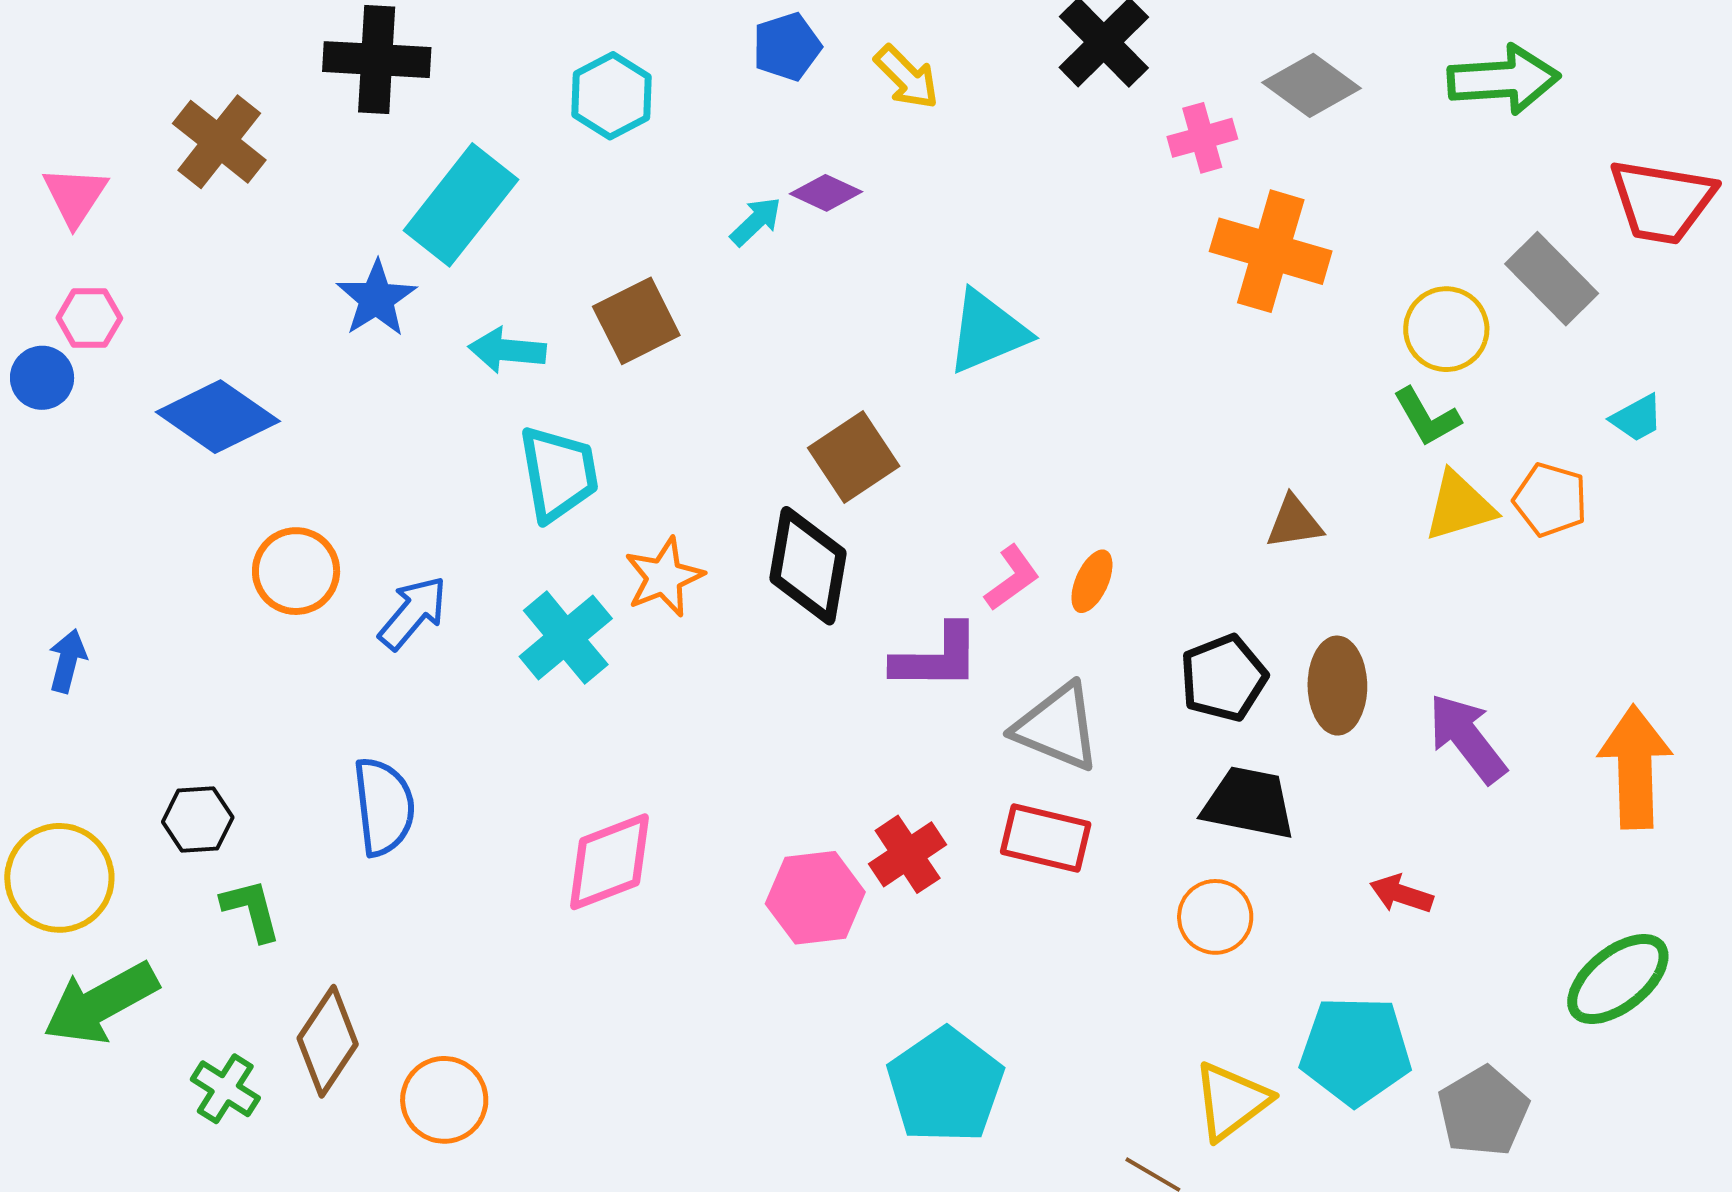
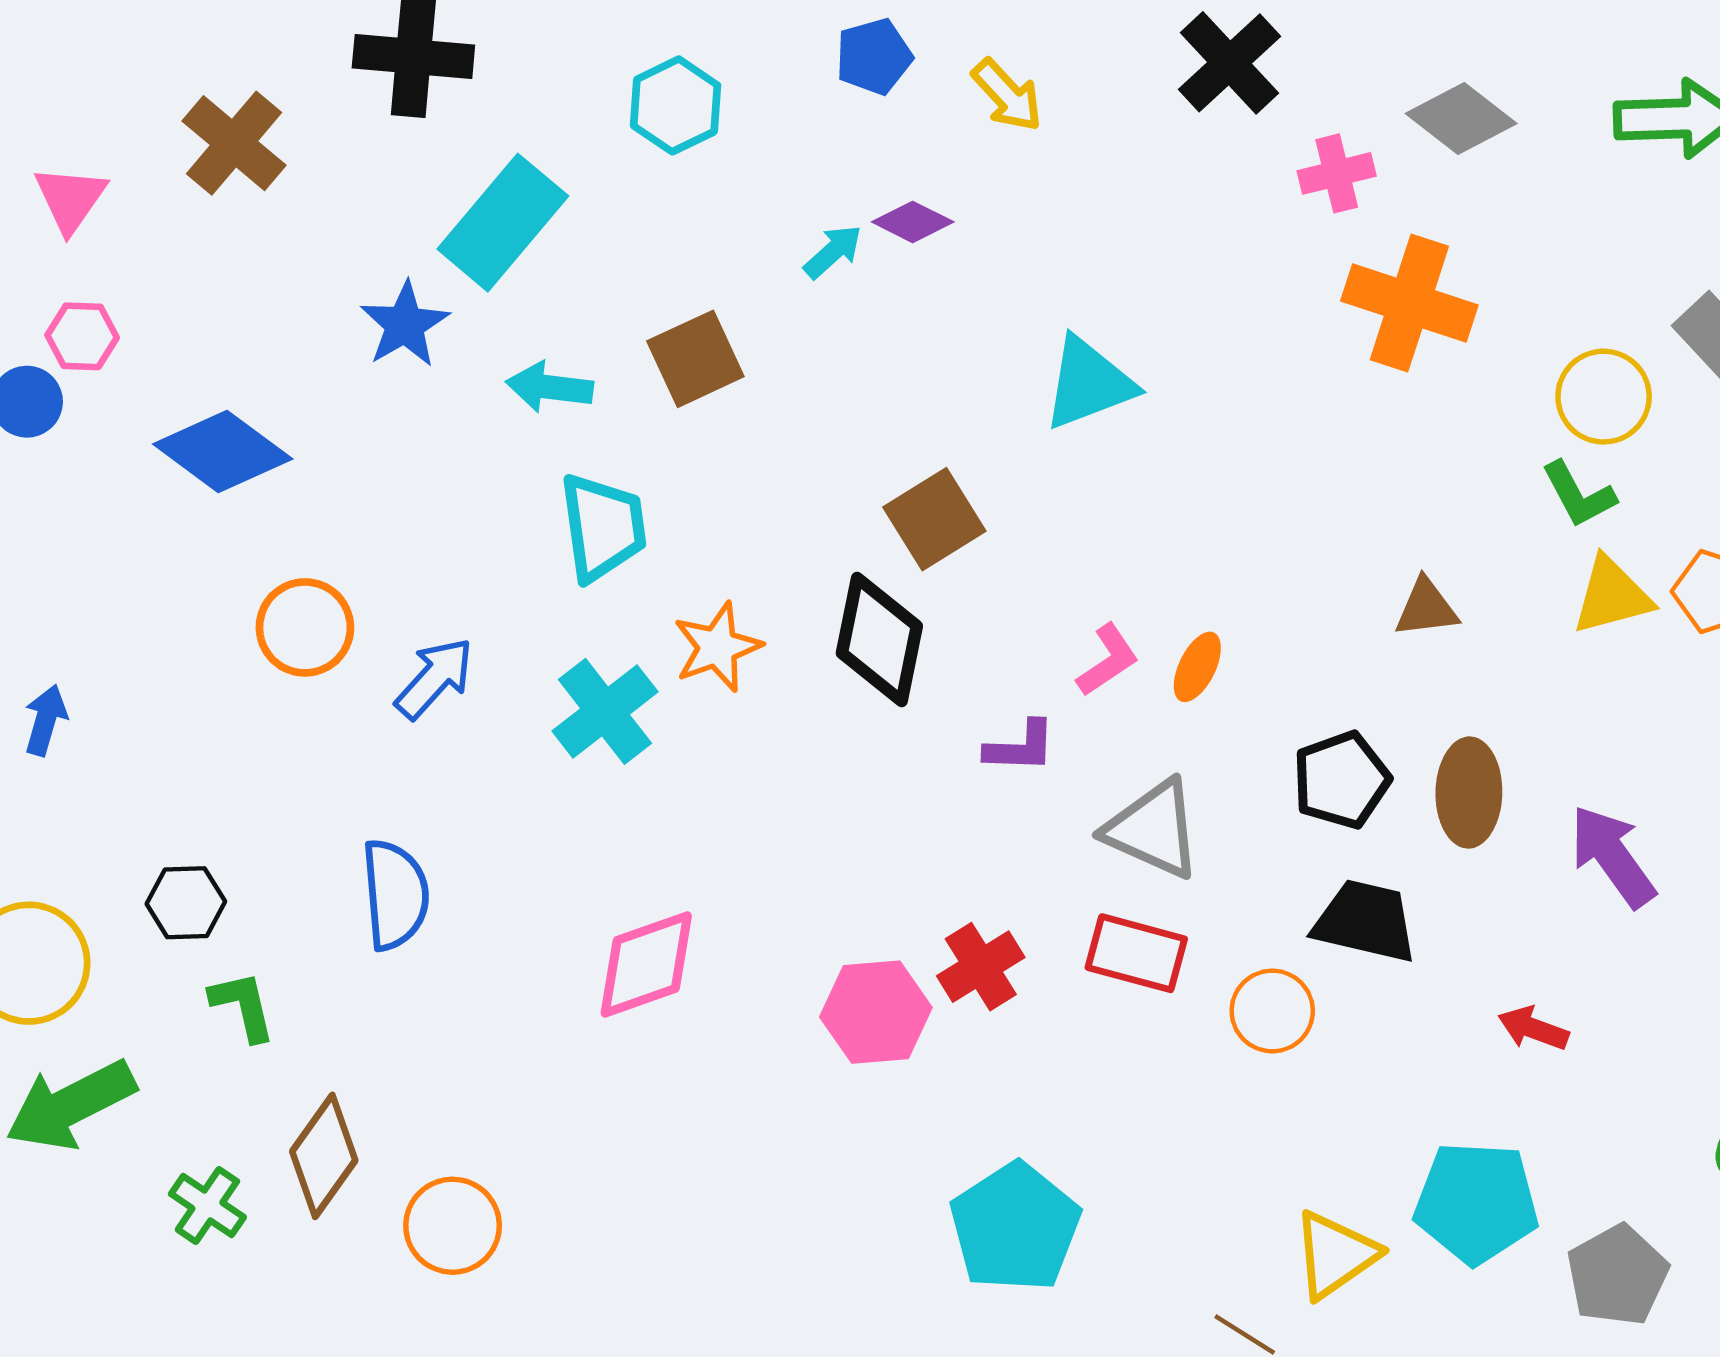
purple L-shape: (937, 657) -> (1020, 747), size x0.7
orange circle: (1215, 917) -> (1272, 1011), moved

